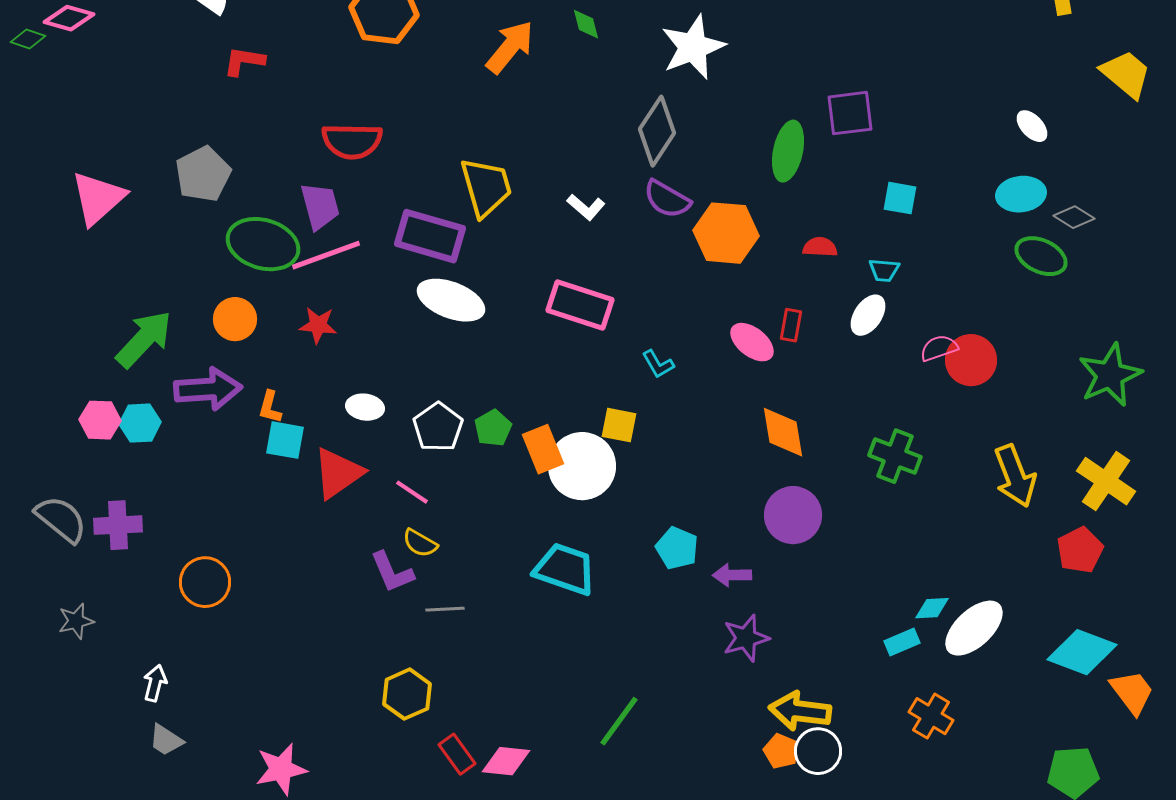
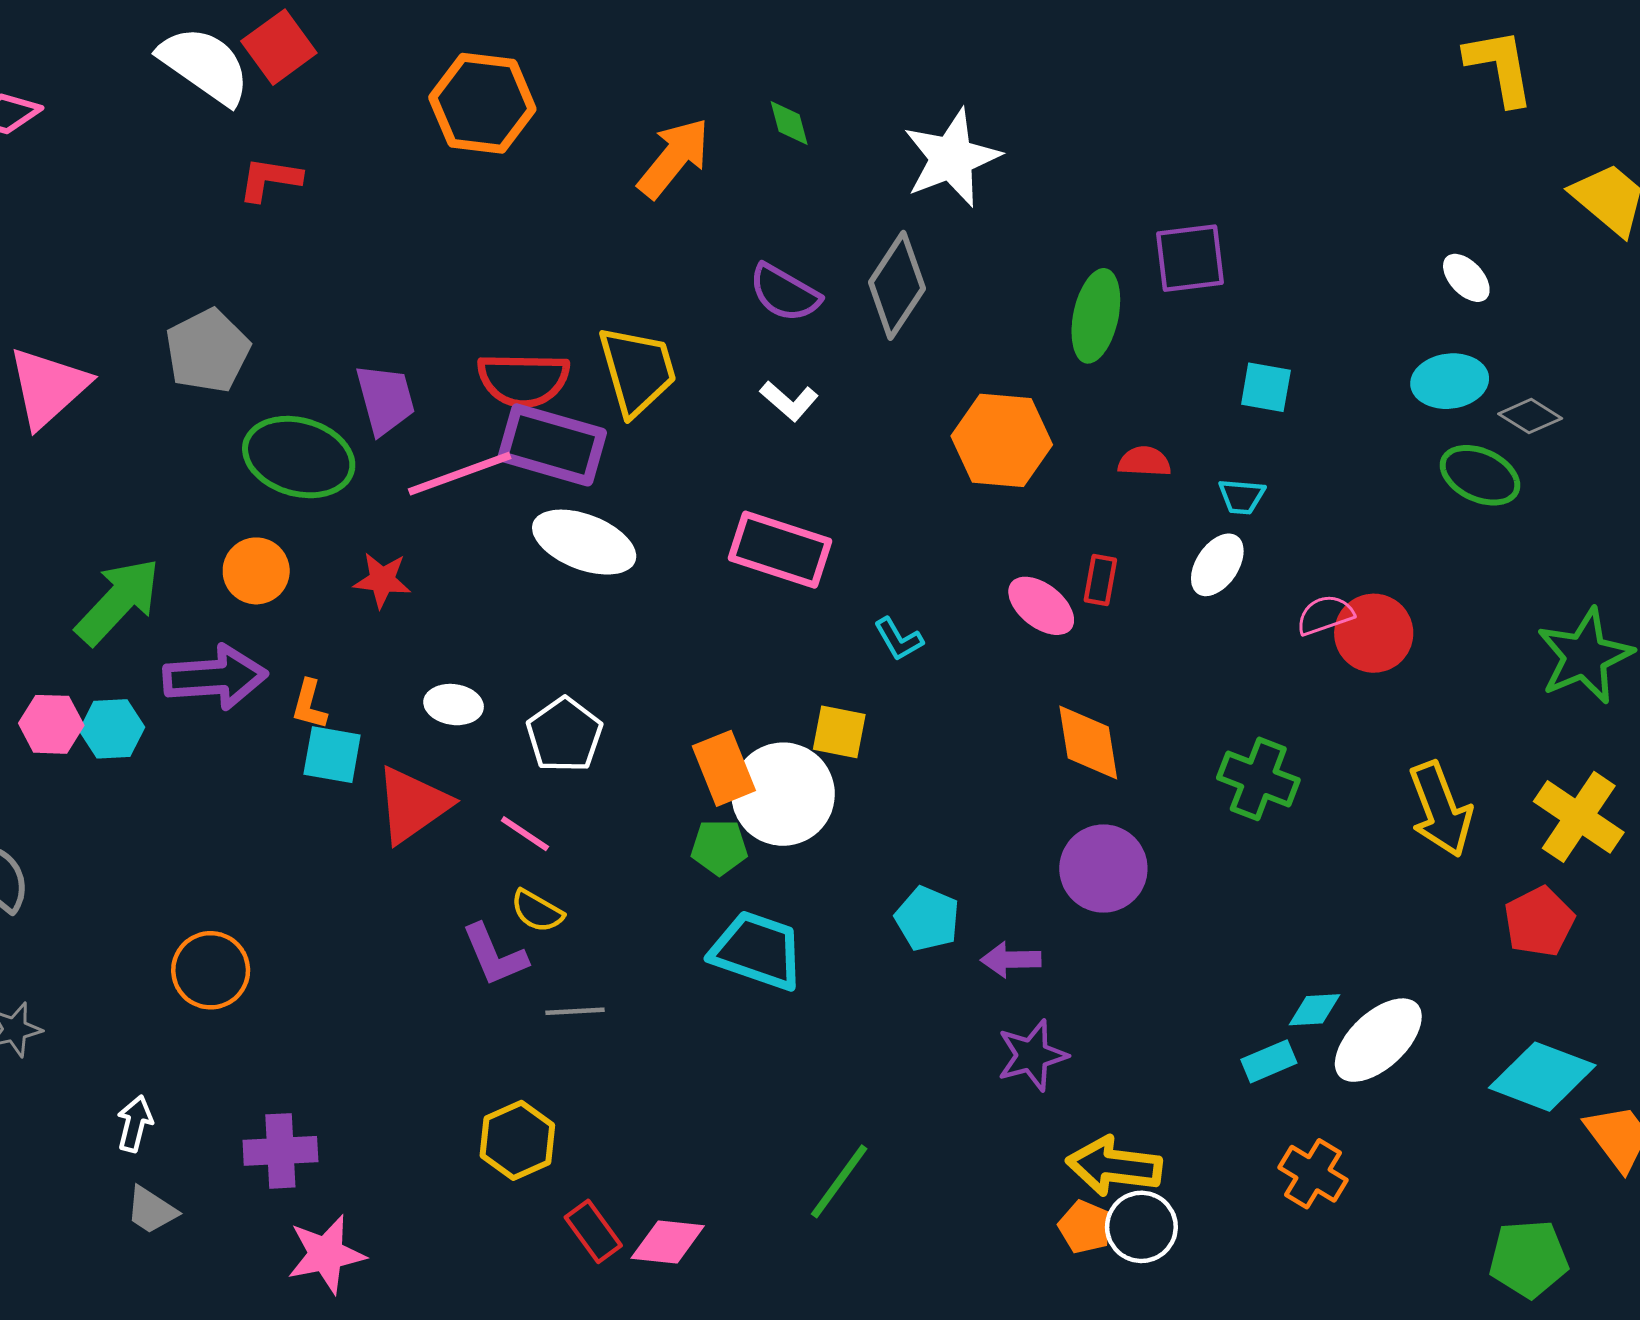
red semicircle: (352, 141) -> (523, 380), moved
purple semicircle: (667, 199) -> (785, 293), moved
pink line: (326, 255) -> (460, 474), moved
green pentagon: (493, 428) -> (719, 847), moved, turned 30
purple cross: (118, 525) -> (280, 1151), moved

